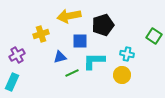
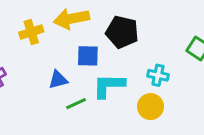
black pentagon: (103, 25) -> (122, 32), turned 30
yellow cross: (41, 34) -> (31, 32), moved

